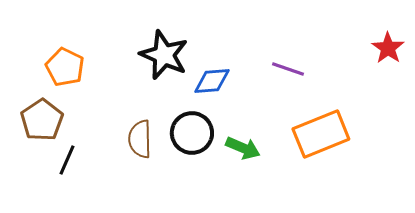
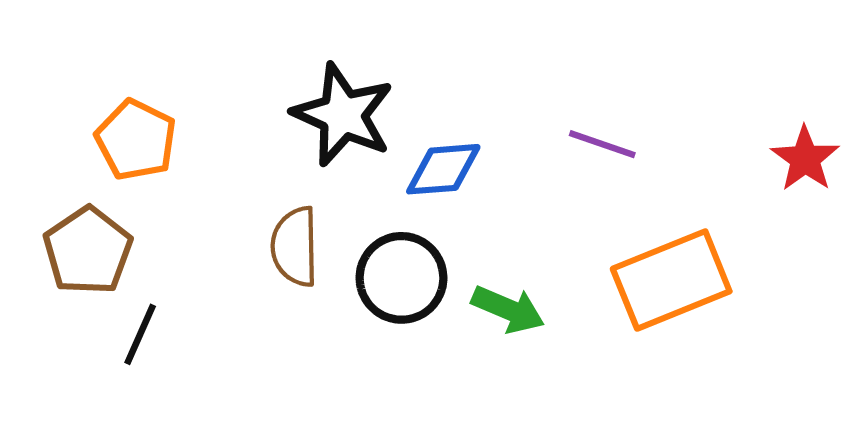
red star: (388, 48) -> (805, 159), moved
brown semicircle: (140, 139) -> (295, 247), moved

